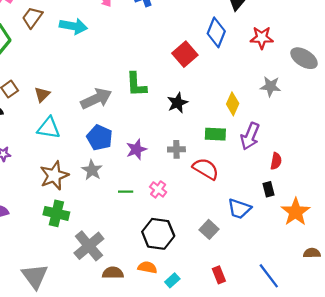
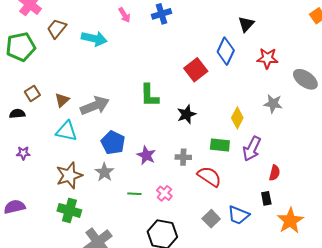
gray arrow: (96, 99) -> (95, 106), moved
purple star: (136, 149) -> (146, 155), turned -30
gray square: (209, 229) -> (211, 219), moved

